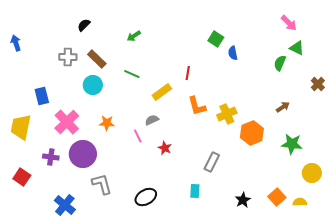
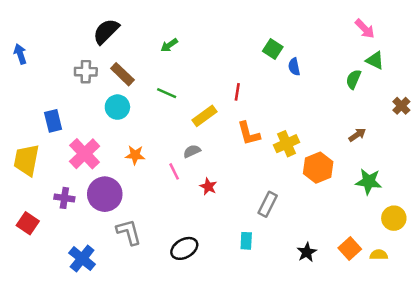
black semicircle: (84, 25) -> (106, 31), size x1.6

